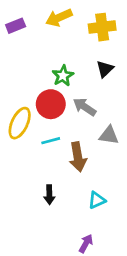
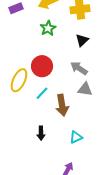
green star: (63, 76) -> (48, 28), moved
gray arrow: (85, 107) -> (79, 68), moved
cyan line: (51, 141) -> (42, 93), turned -32

